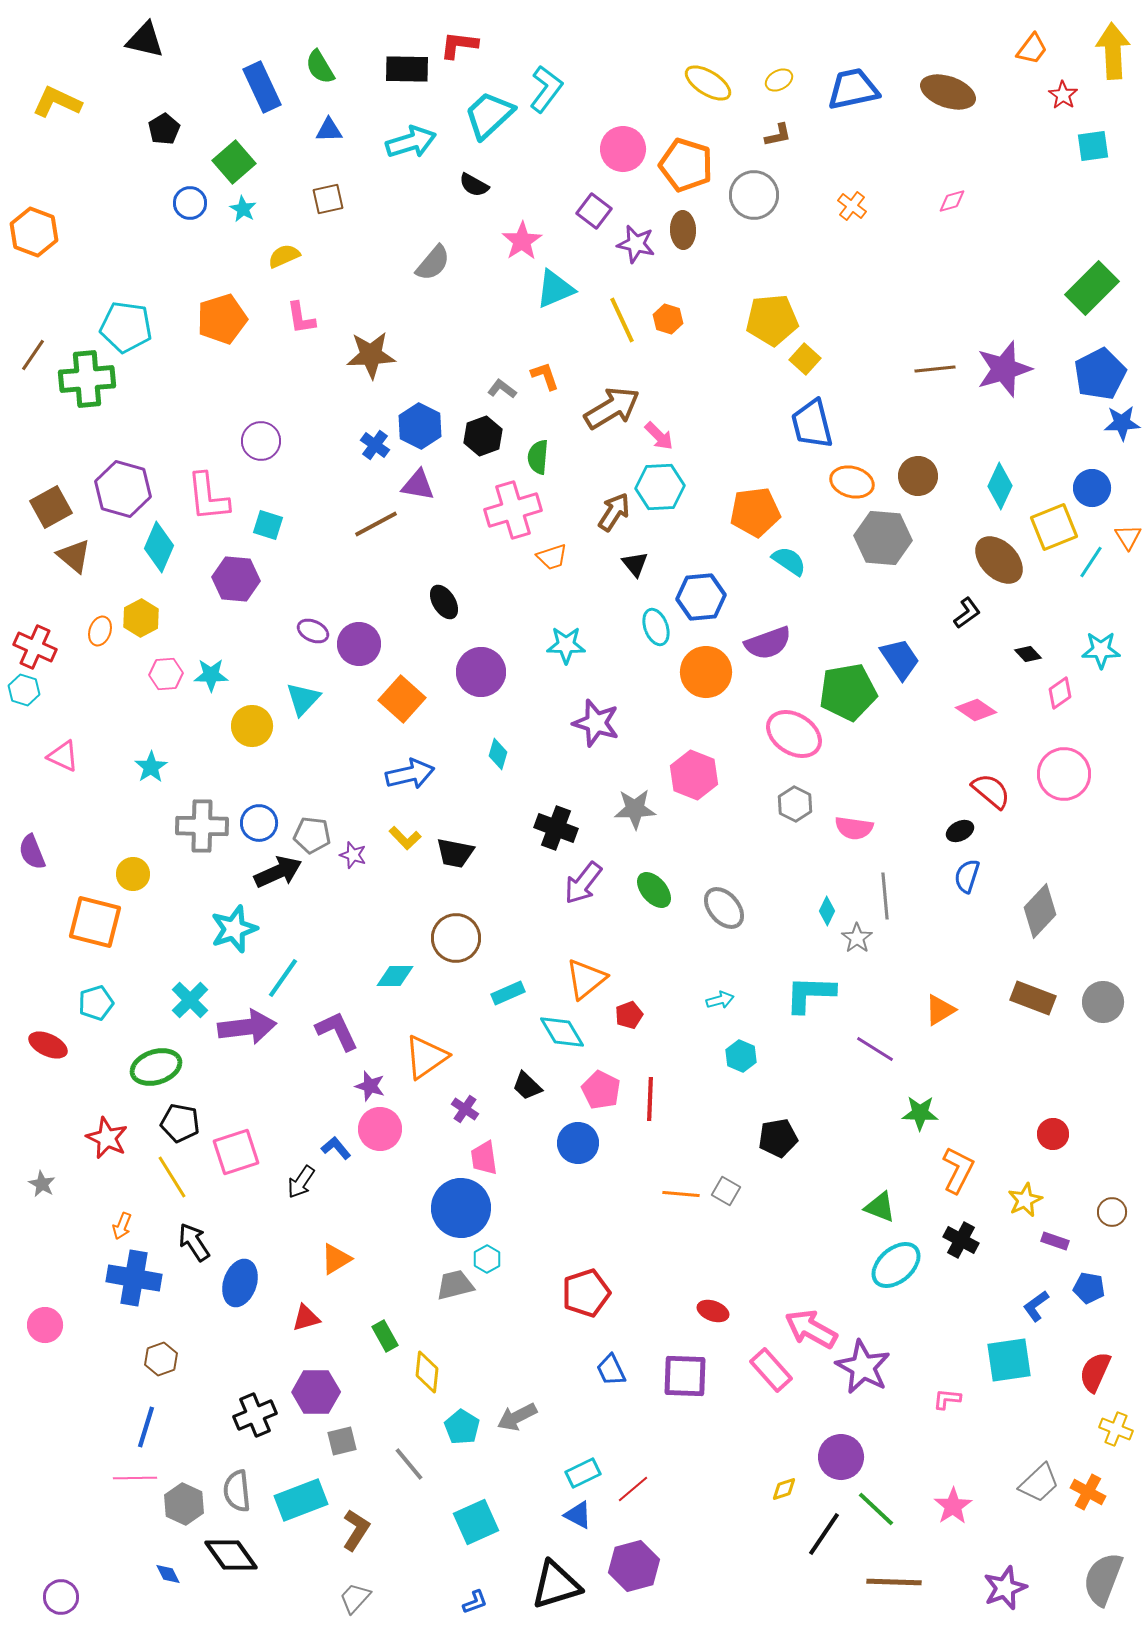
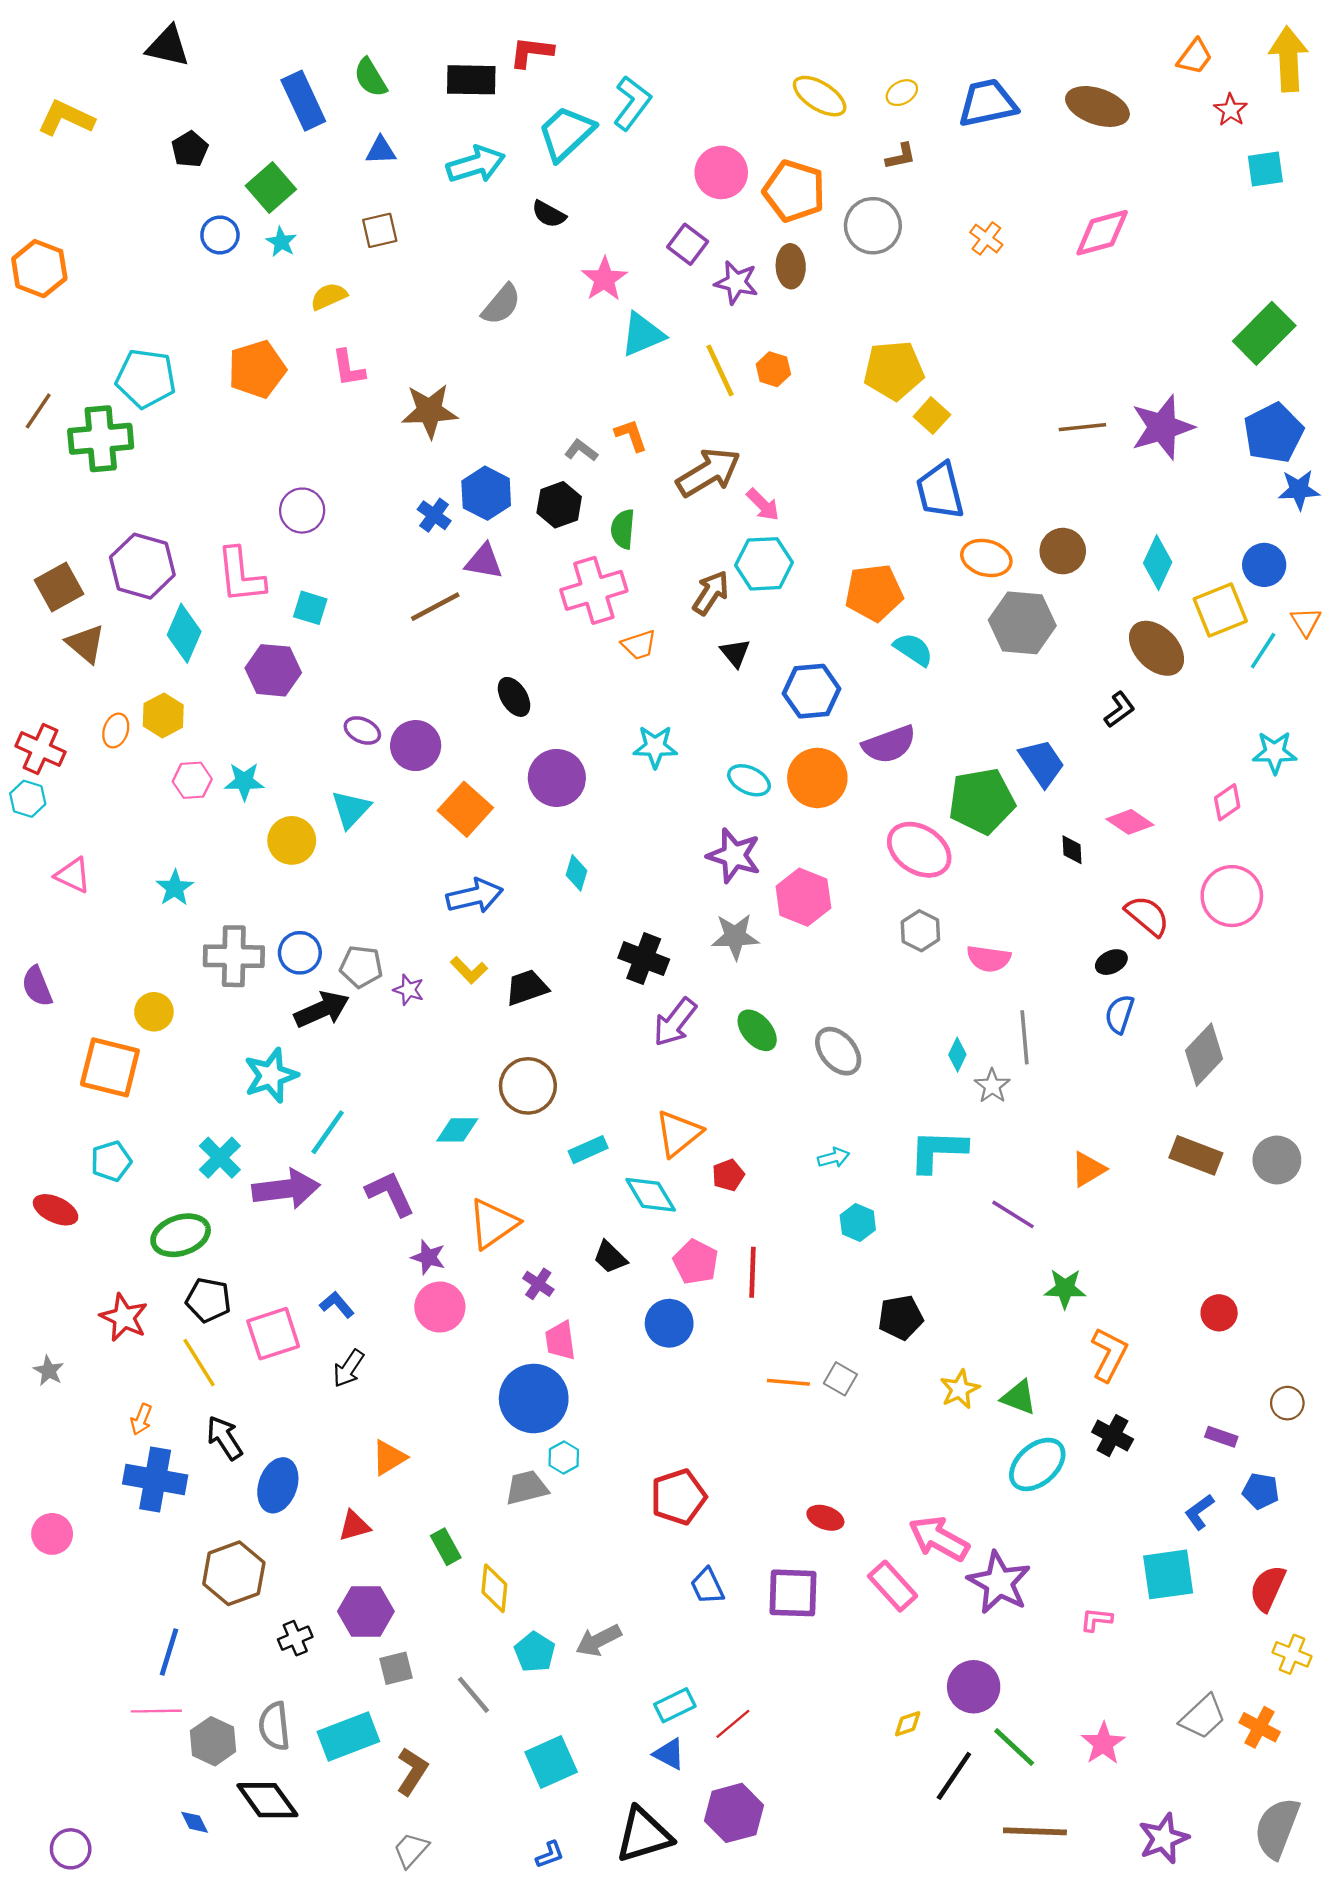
pink diamond: (952, 201) -> (1102, 233), size x1.8
cyan ellipse: (656, 627) -> (749, 780), moved, turned -45
black diamond: (1028, 654) -> (1072, 850), moved, turned 40
purple star: (596, 723) -> (734, 856), moved
black trapezoid: (455, 853) -> (527, 987), turned 150
blue L-shape: (336, 1148) -> (337, 1305), moved
yellow star: (1025, 1200) -> (960, 1389), moved
brown hexagon: (161, 1359) -> (234, 1573), moved, size x1.6
black cross: (255, 1415) -> (295, 1638), size x0.7

